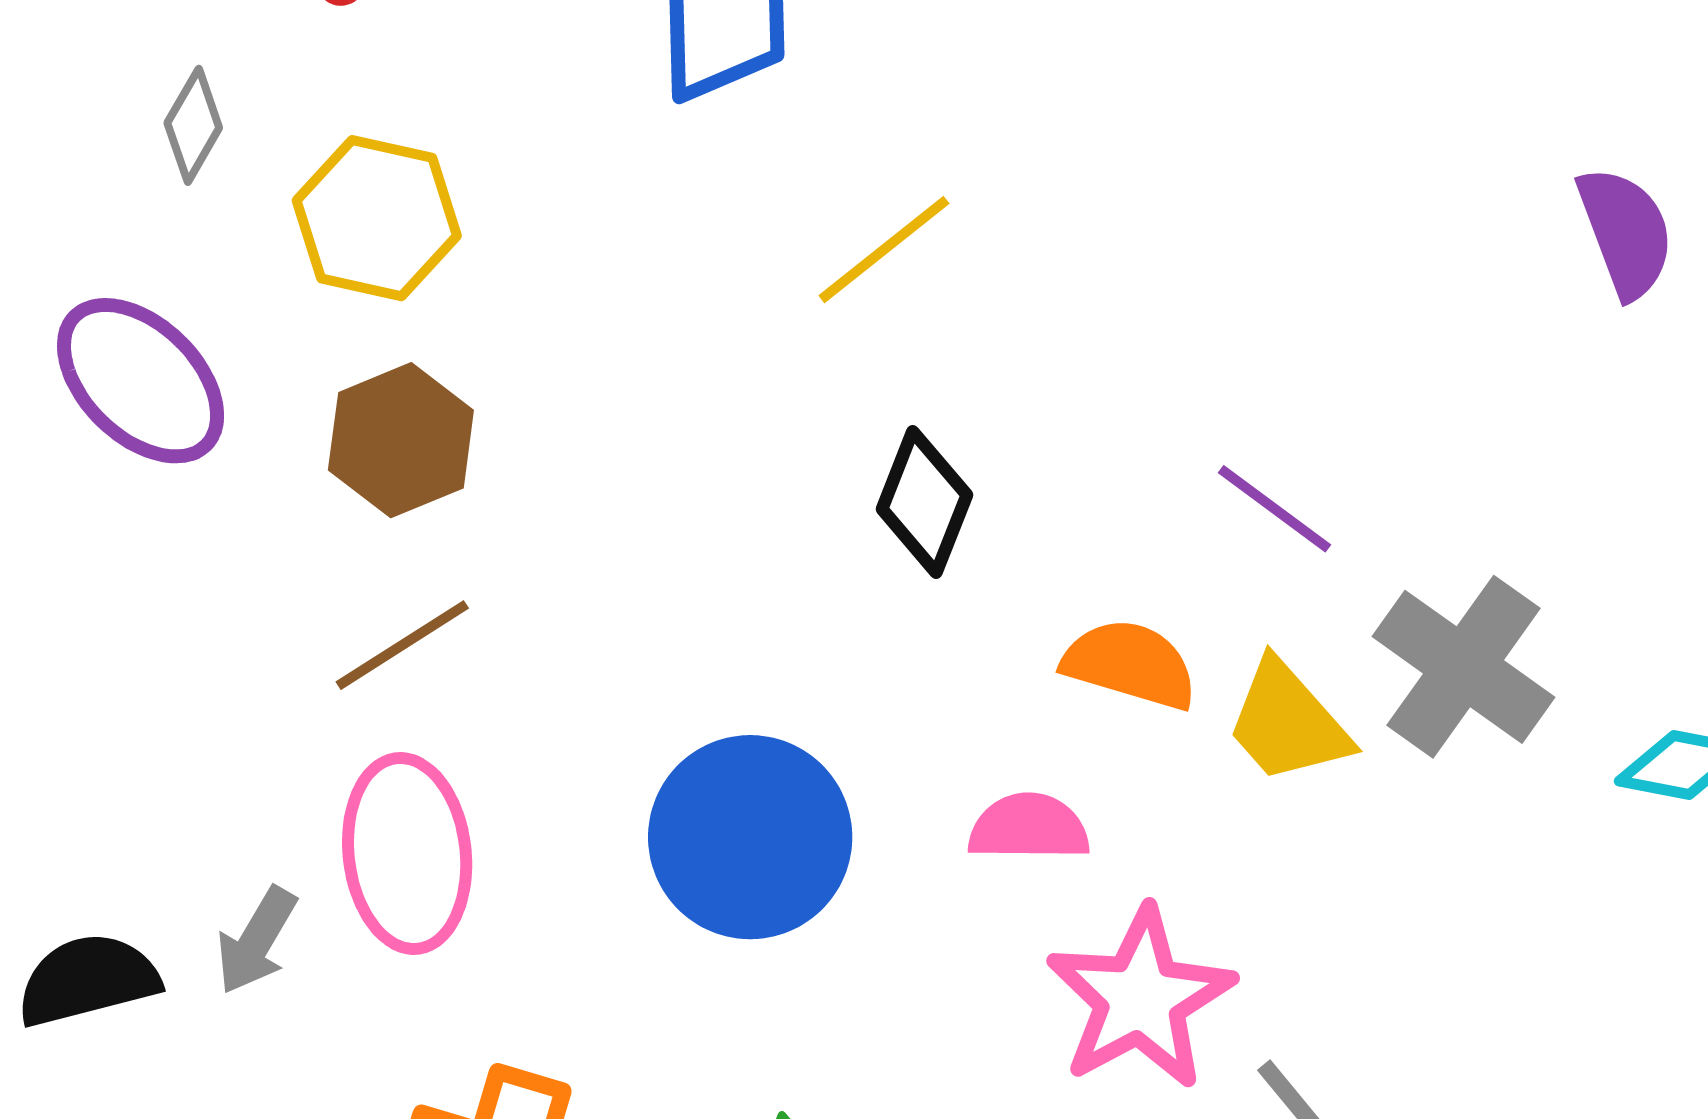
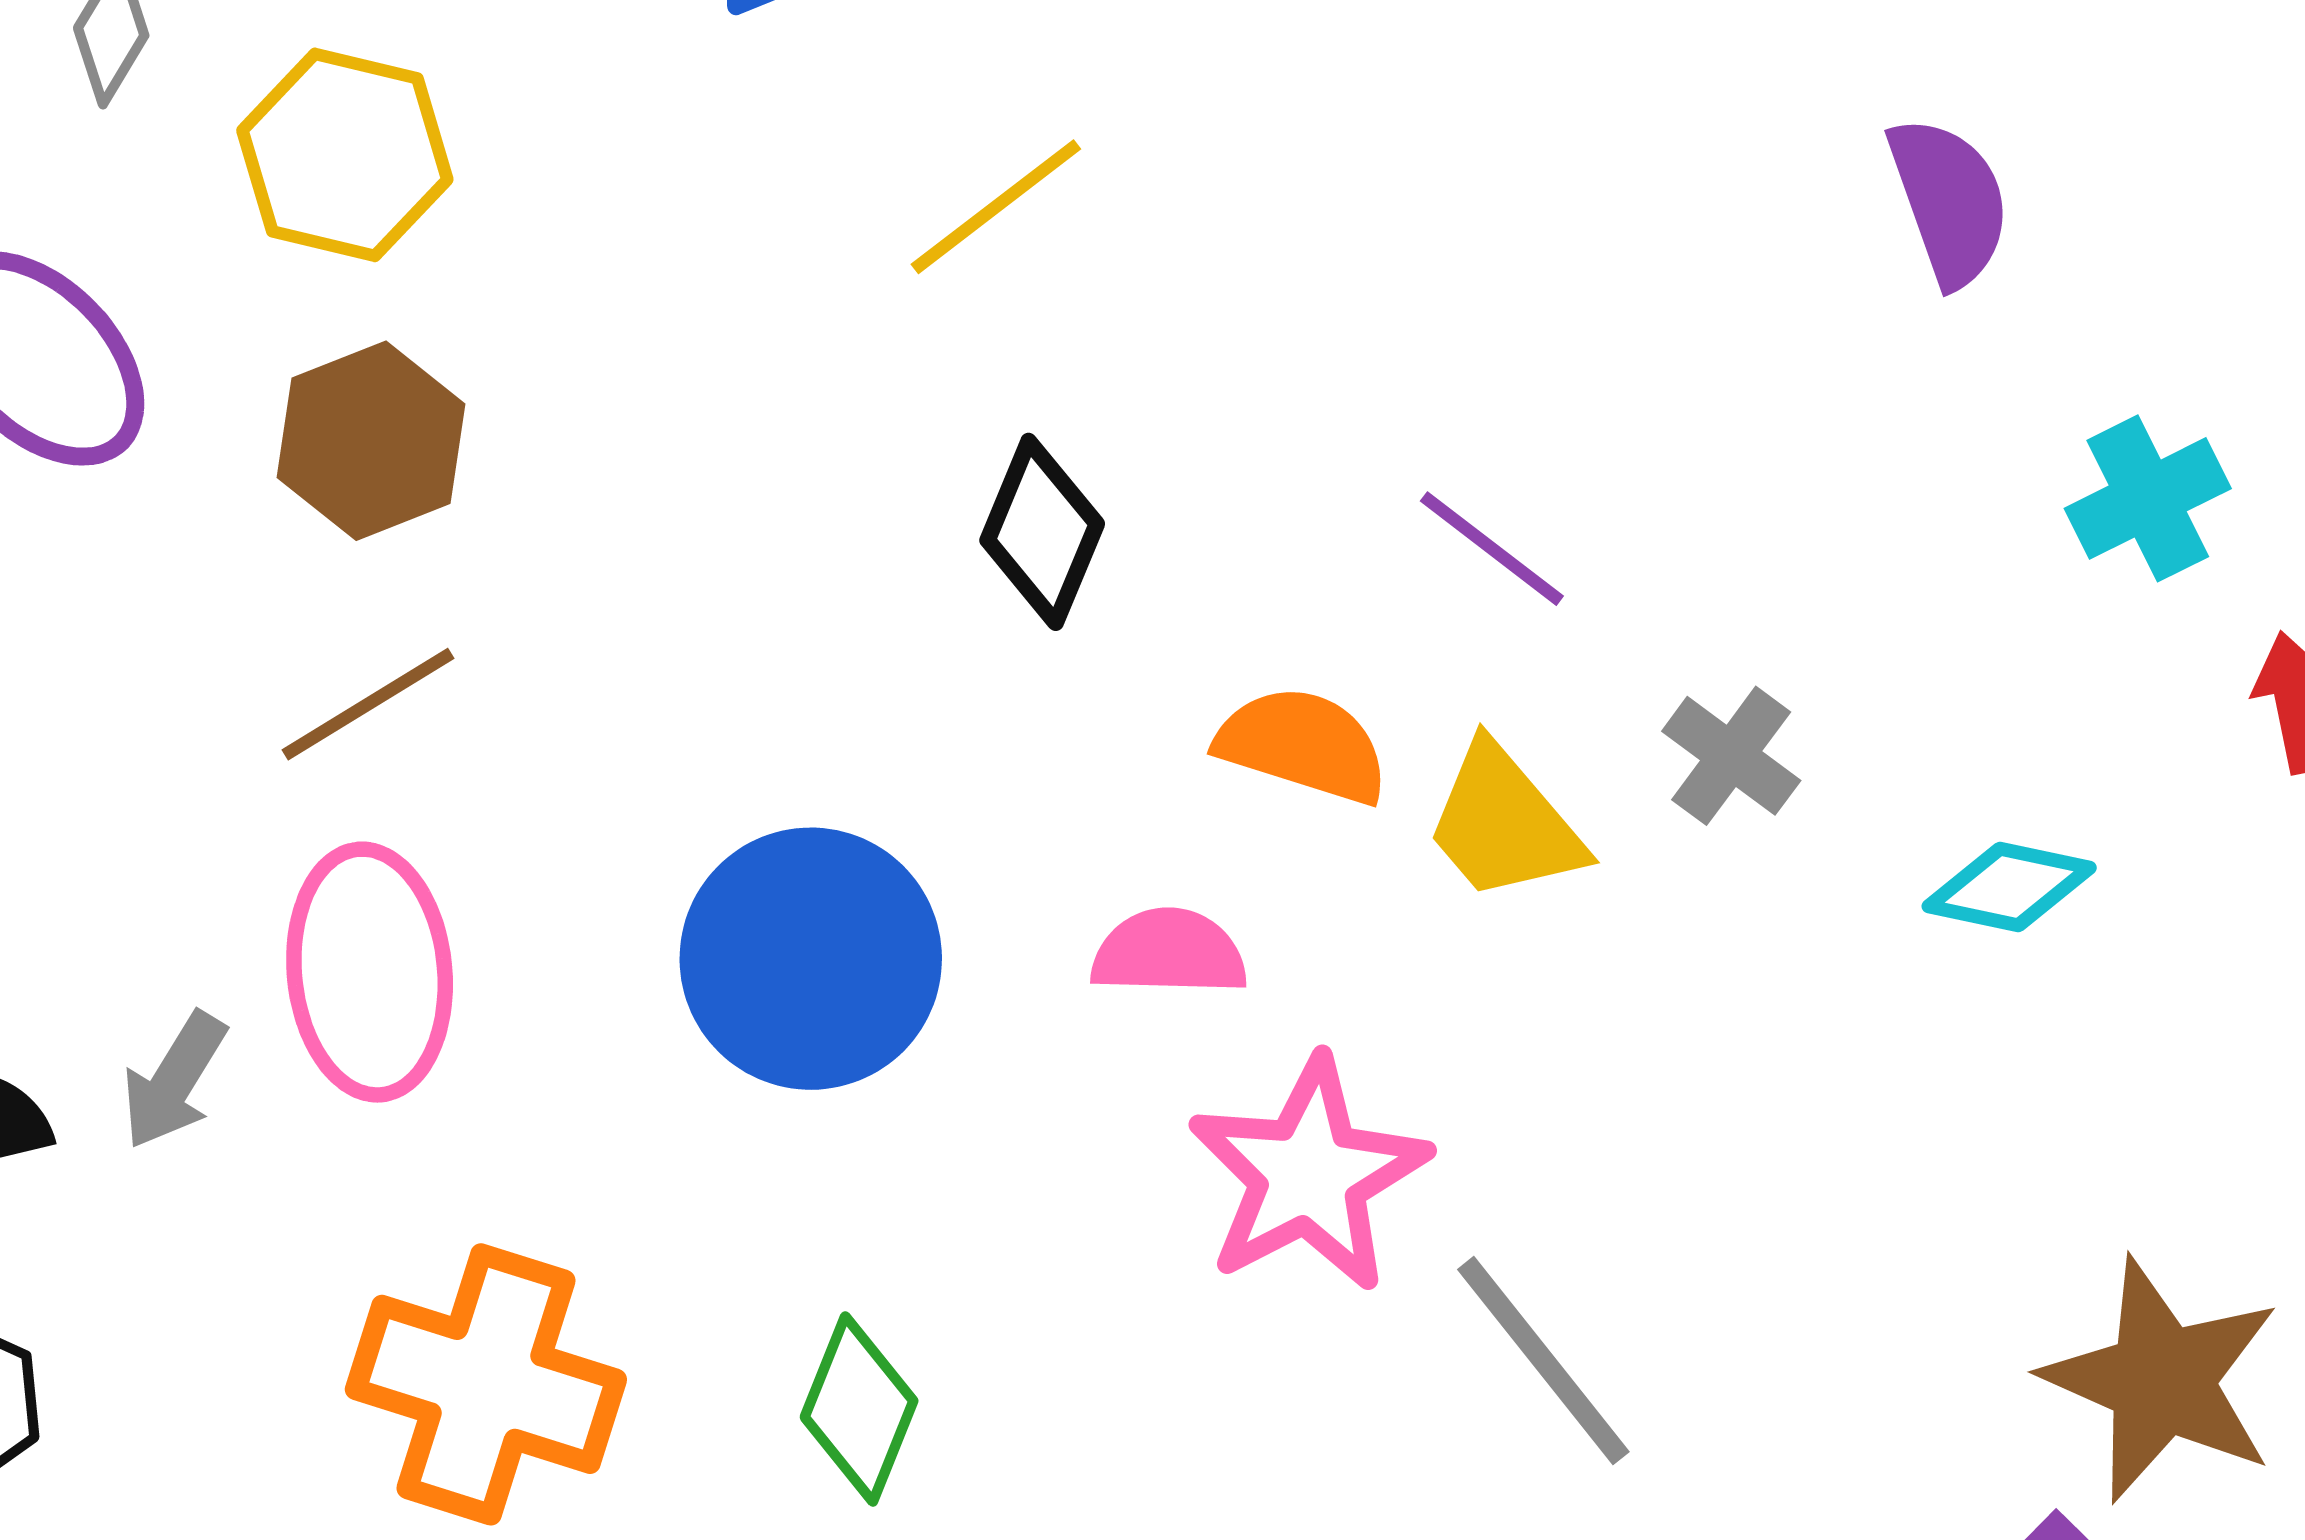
gray cross: (1463, 667) -> (1731, 756), size x0.6

